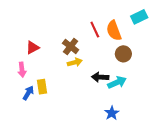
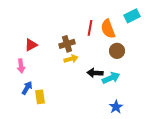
red line: (95, 30) -> (90, 28), turned 35
brown cross: (71, 46) -> (67, 44), turned 35
yellow rectangle: (42, 87) -> (40, 97), moved
blue star: (112, 113) -> (116, 107), moved

